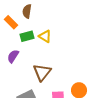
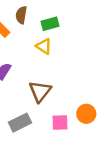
green rectangle: (27, 36) -> (50, 24), moved

